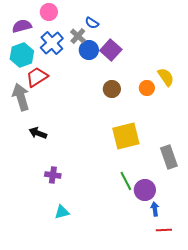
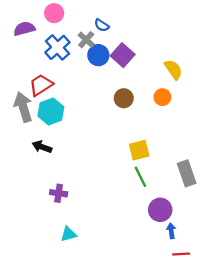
cyan hexagon: (22, 55) -> (51, 111), moved
yellow semicircle: (166, 77) -> (173, 70), moved
yellow square: (126, 136) -> (139, 150), size x0.7
green line: (126, 181) -> (140, 177), moved

